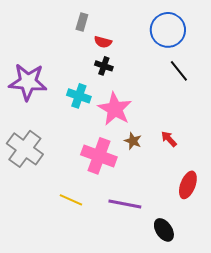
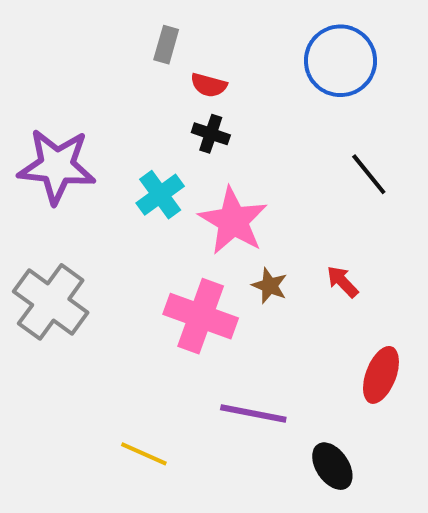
black line: (179, 71) -> (369, 174), moved
cyan cross: (79, 96) -> (160, 195), turned 35
yellow line: (71, 200) -> (144, 454), moved

